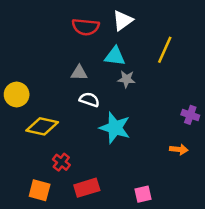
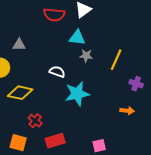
yellow line: (165, 50) -> (116, 60), moved
gray triangle: (79, 73) -> (19, 45), moved
cyan star: (115, 128) -> (77, 94), turned -30

